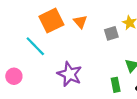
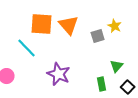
orange square: (51, 21) -> (42, 24), turned 30
orange triangle: (80, 22) -> (69, 25), size x1.5

